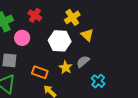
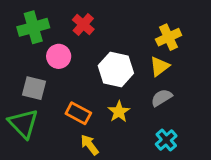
yellow cross: (72, 17) -> (169, 37), moved
yellow triangle: (87, 35) -> (160, 66), turned 32
gray semicircle: (83, 62) -> (162, 98), moved

